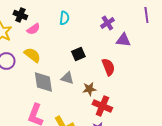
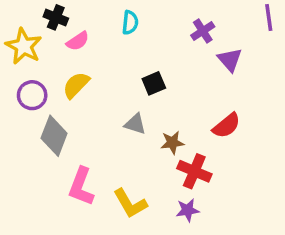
purple triangle: (123, 40) -> (230, 60), turned 42
yellow semicircle: (32, 55) -> (76, 85), turned -84
red semicircle: (108, 67) -> (226, 126), moved, turned 72
gray diamond: (43, 82) -> (54, 136), moved, turned 30

